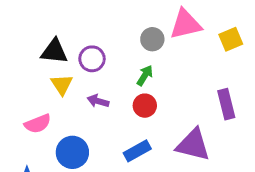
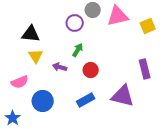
gray circle: (152, 39) -> (93, 10), moved
purple circle: (92, 59) -> (75, 23), moved
green arrow: (145, 75) -> (78, 50), moved

